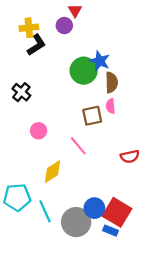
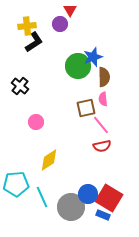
blue star: (100, 61) -> (93, 57), turned 30
pink line: (78, 146) -> (101, 125), moved
red semicircle: (130, 157) -> (102, 146), moved

